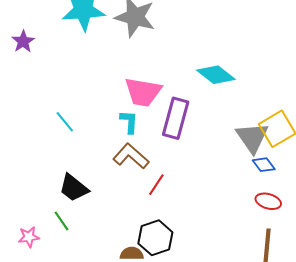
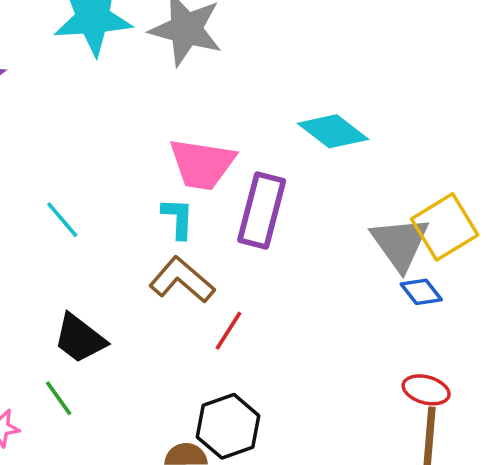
red ellipse: (268, 201) -> (426, 390), moved

